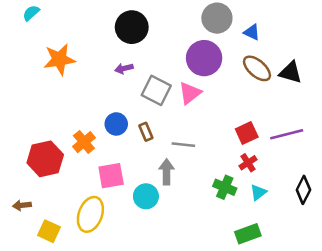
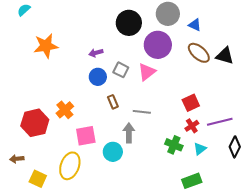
black circle: (132, 27) -> (129, 23), moved
gray square: (156, 90) -> (121, 70), size x0.7
blue circle: (116, 124) -> (98, 77), moved
purple line: (287, 134) -> (220, 122), moved

